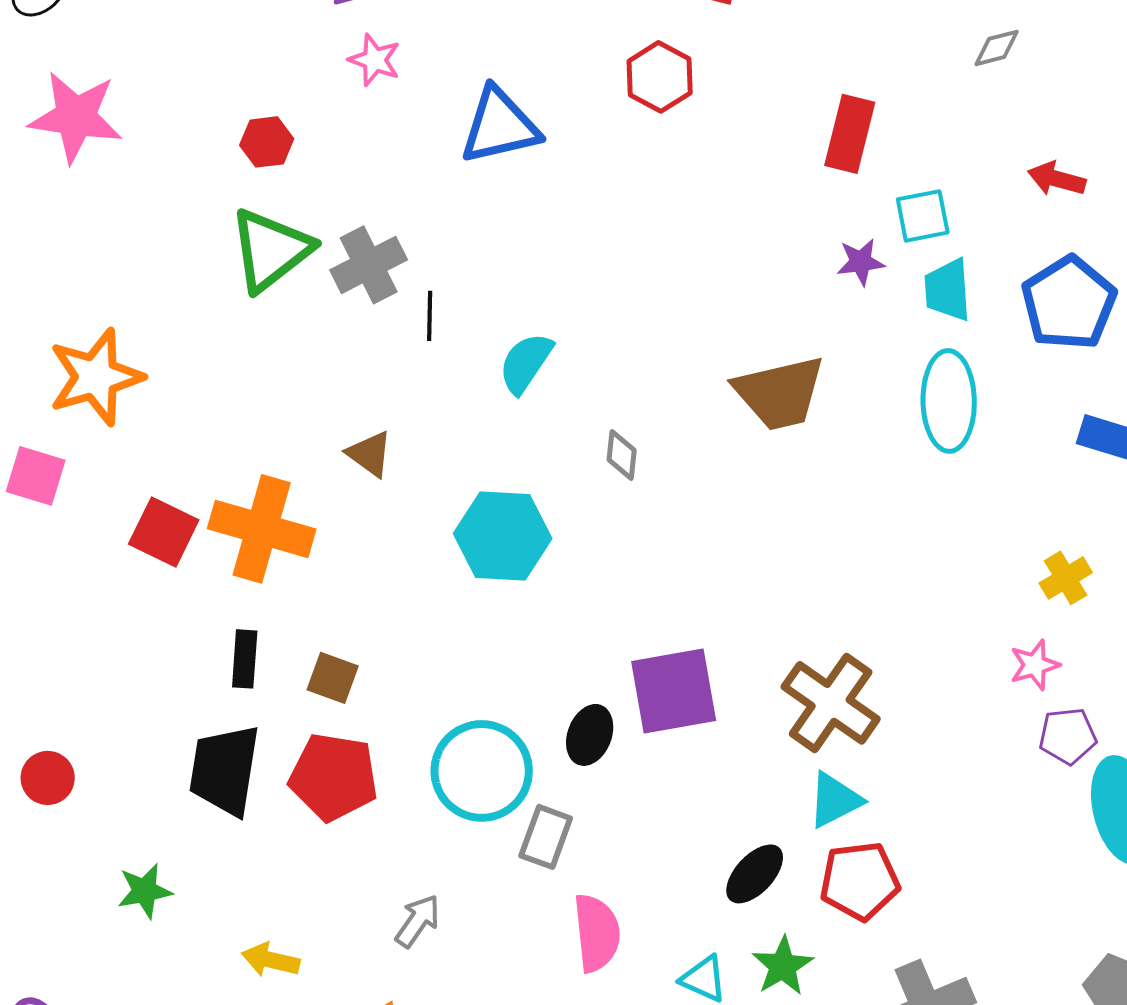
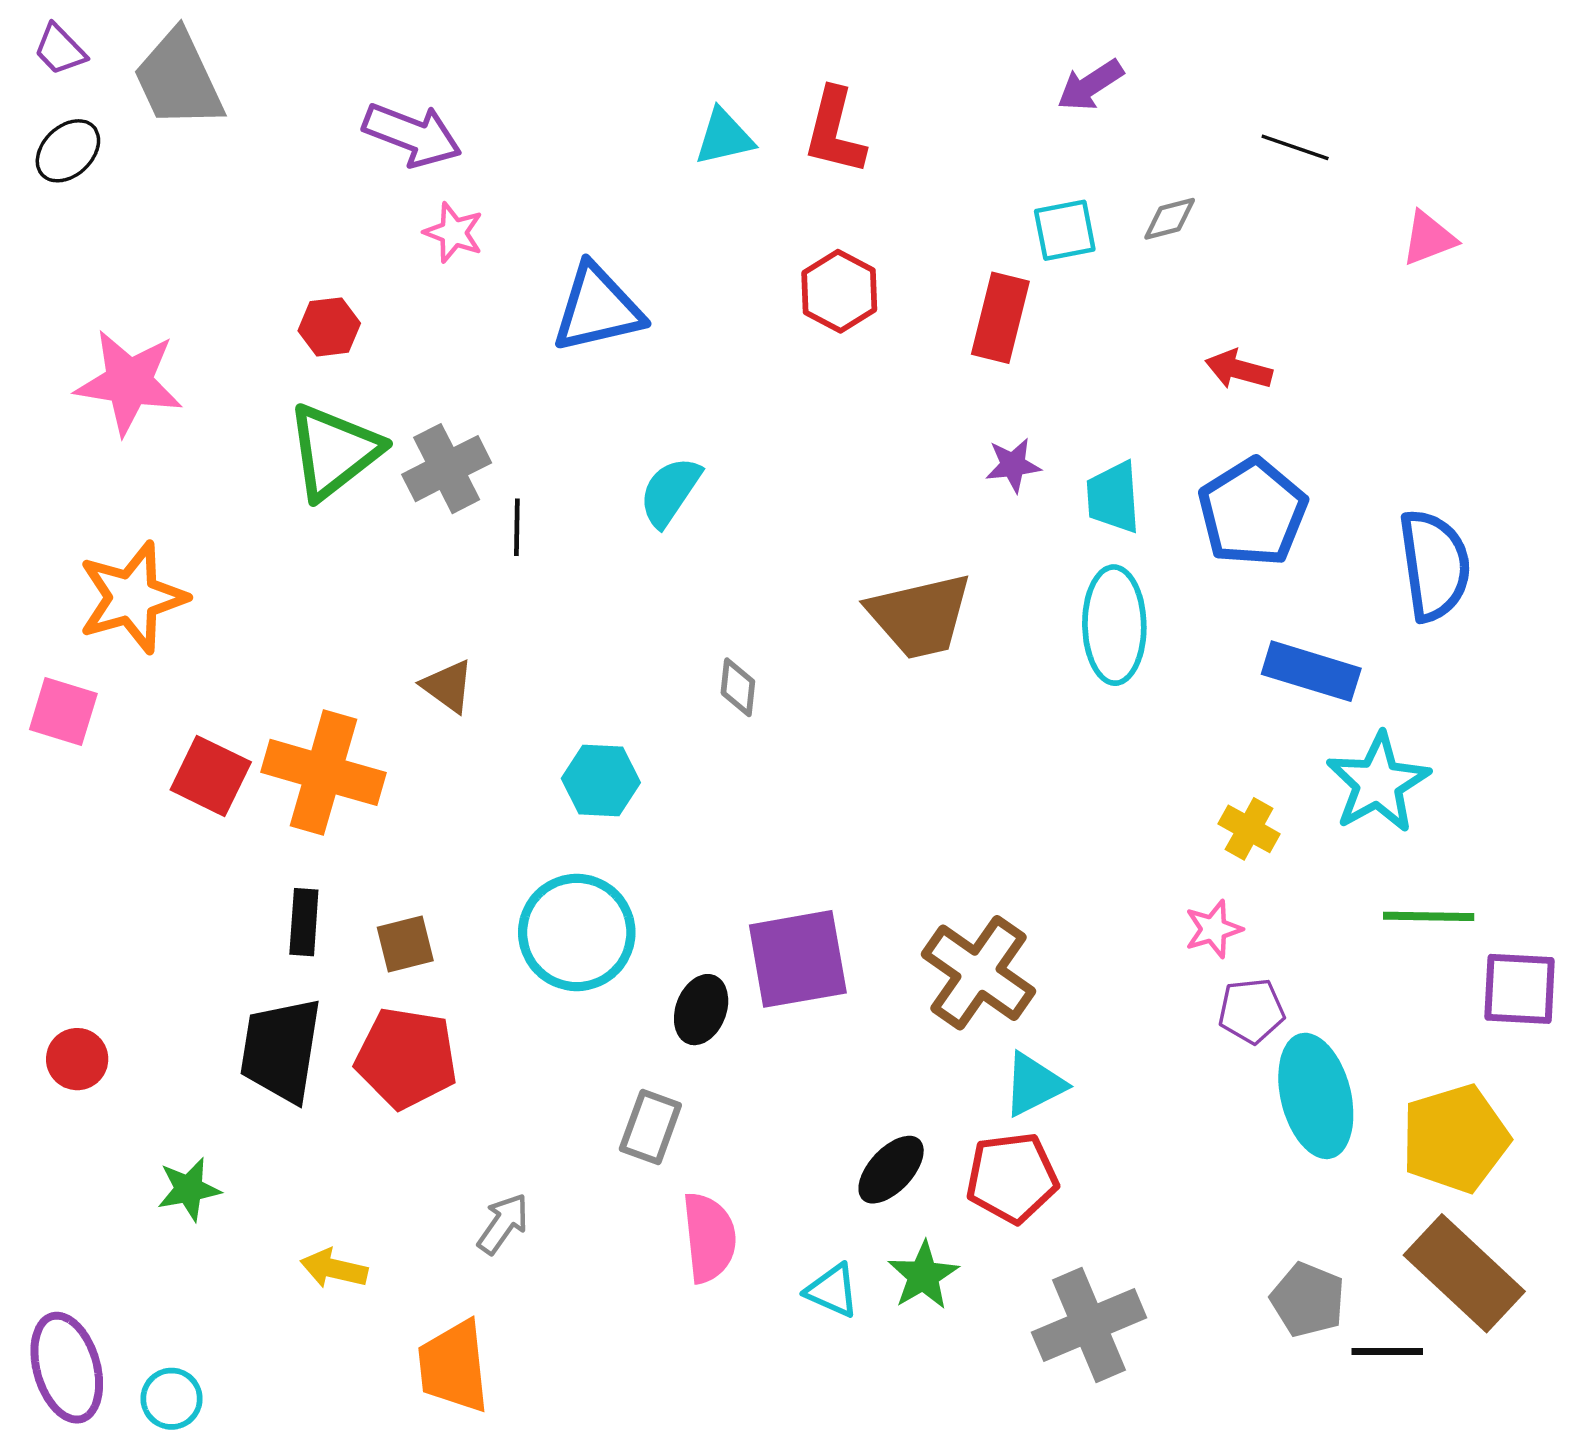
red hexagon: (660, 77) -> (839, 291), moved
pink star: (76, 117) -> (129, 382), moved
cyan square: (923, 216) -> (1065, 230), moved
cyan semicircle: (526, 363) -> (670, 492), moved
cyan hexagon: (503, 536) -> (601, 781), size x0.7
yellow cross: (1066, 578) -> (1249, 829), turned -30
brown square: (333, 678) -> (405, 944), turned -34
cyan circle: (482, 771) -> (577, 932), moved
cyan triangle: (835, 800) -> (1034, 1084), moved

